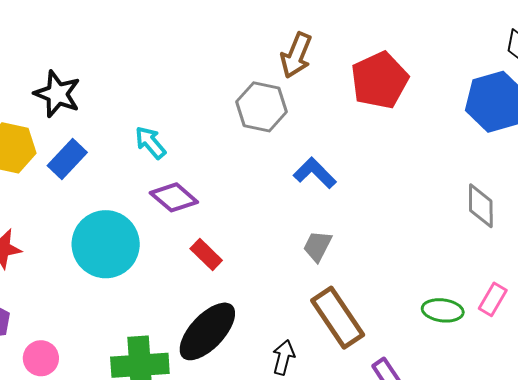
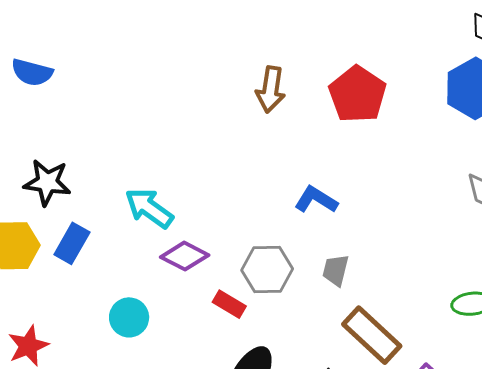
gray hexagon: (262, 107) -> (267, 269), moved
cyan arrow: (150, 143) -> (149, 208), size x1.4
cyan circle: (106, 244) -> (129, 317), size x0.6

